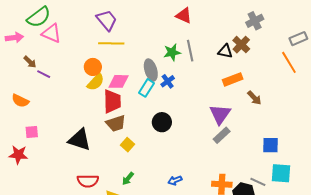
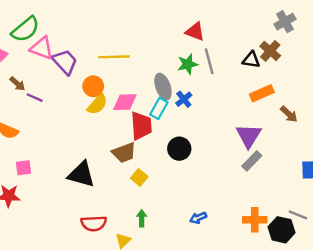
red triangle: (184, 16) -> (195, 32), moved
purple trapezoid: (107, 20) -> (65, 62), moved
red trapezoid: (112, 101) -> (141, 126), moved
green arrow: (128, 179) -> (142, 218), turned 144

